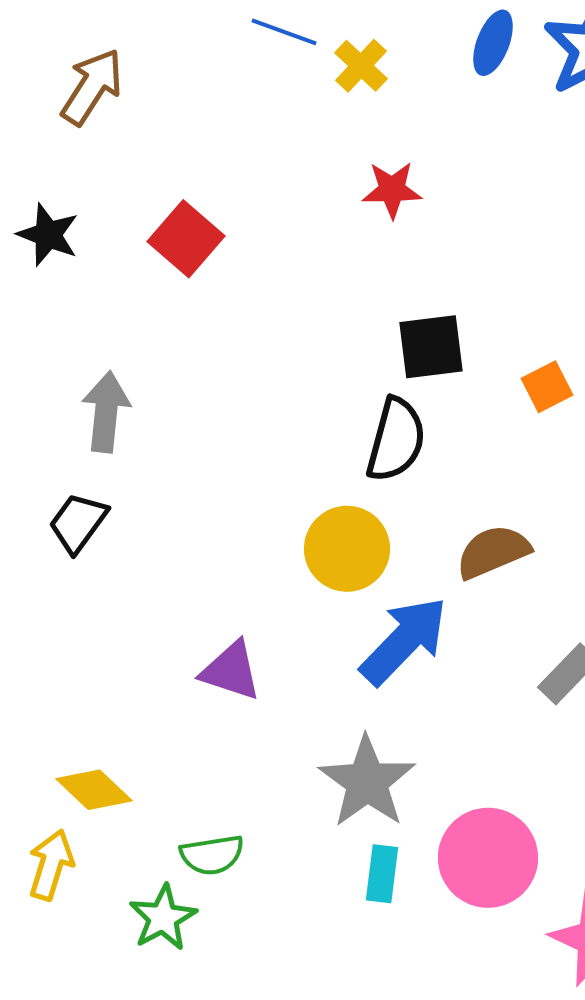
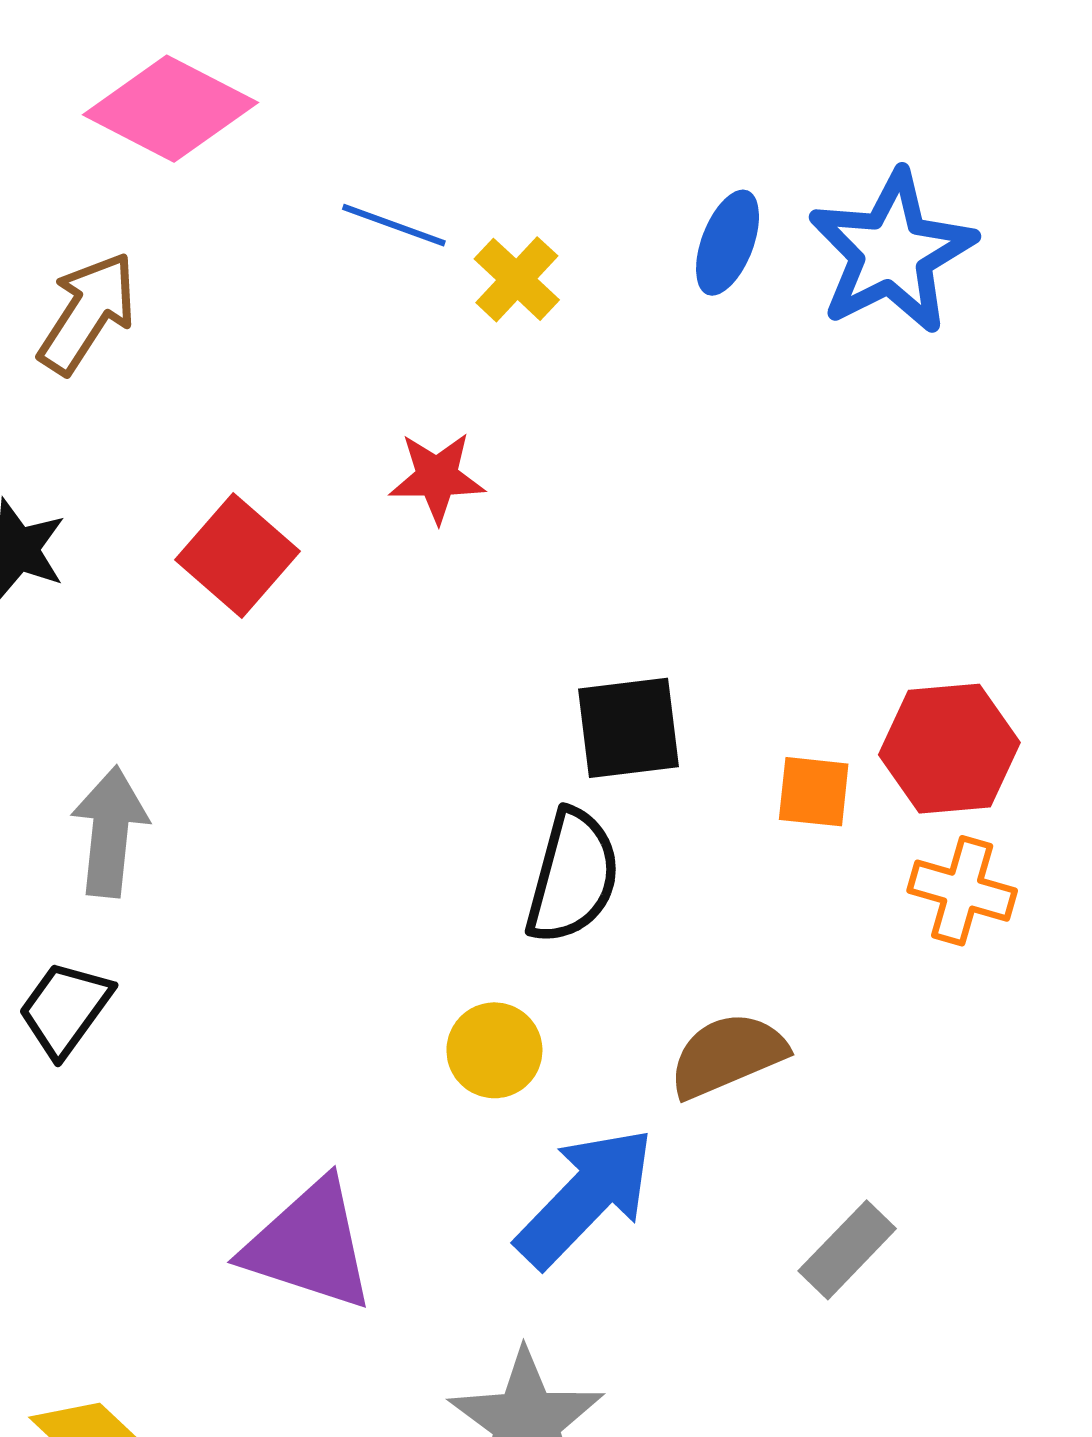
red star: (392, 190) -> (437, 477), moved
orange square: (547, 387) -> (814, 792), turned 33
yellow circle: (347, 549) -> (494, 1050), size x0.7
purple triangle: (231, 671) -> (309, 1245), size x1.4

